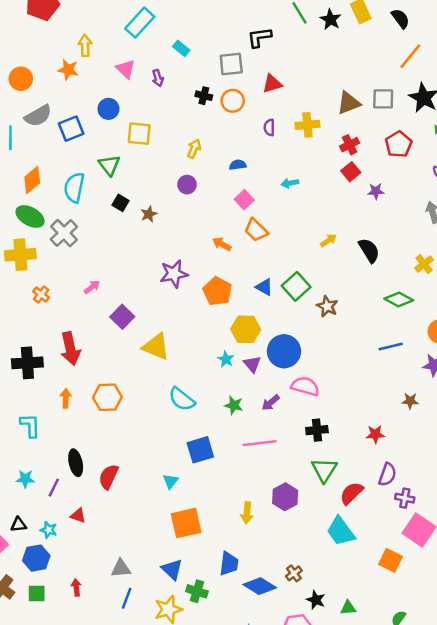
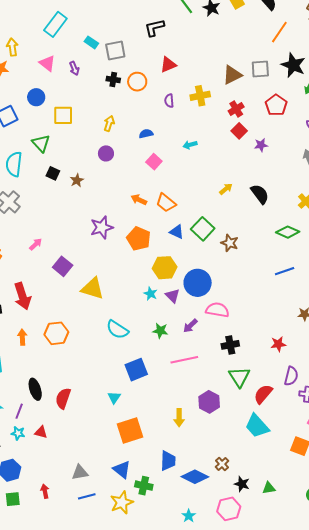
gray square: (231, 64) -> (115, 51), moved
orange trapezoid: (256, 230) -> (166, 203), moved
cyan star: (49, 530) -> (18, 433), moved
blue line: (127, 598) -> (87, 496), turned 60

